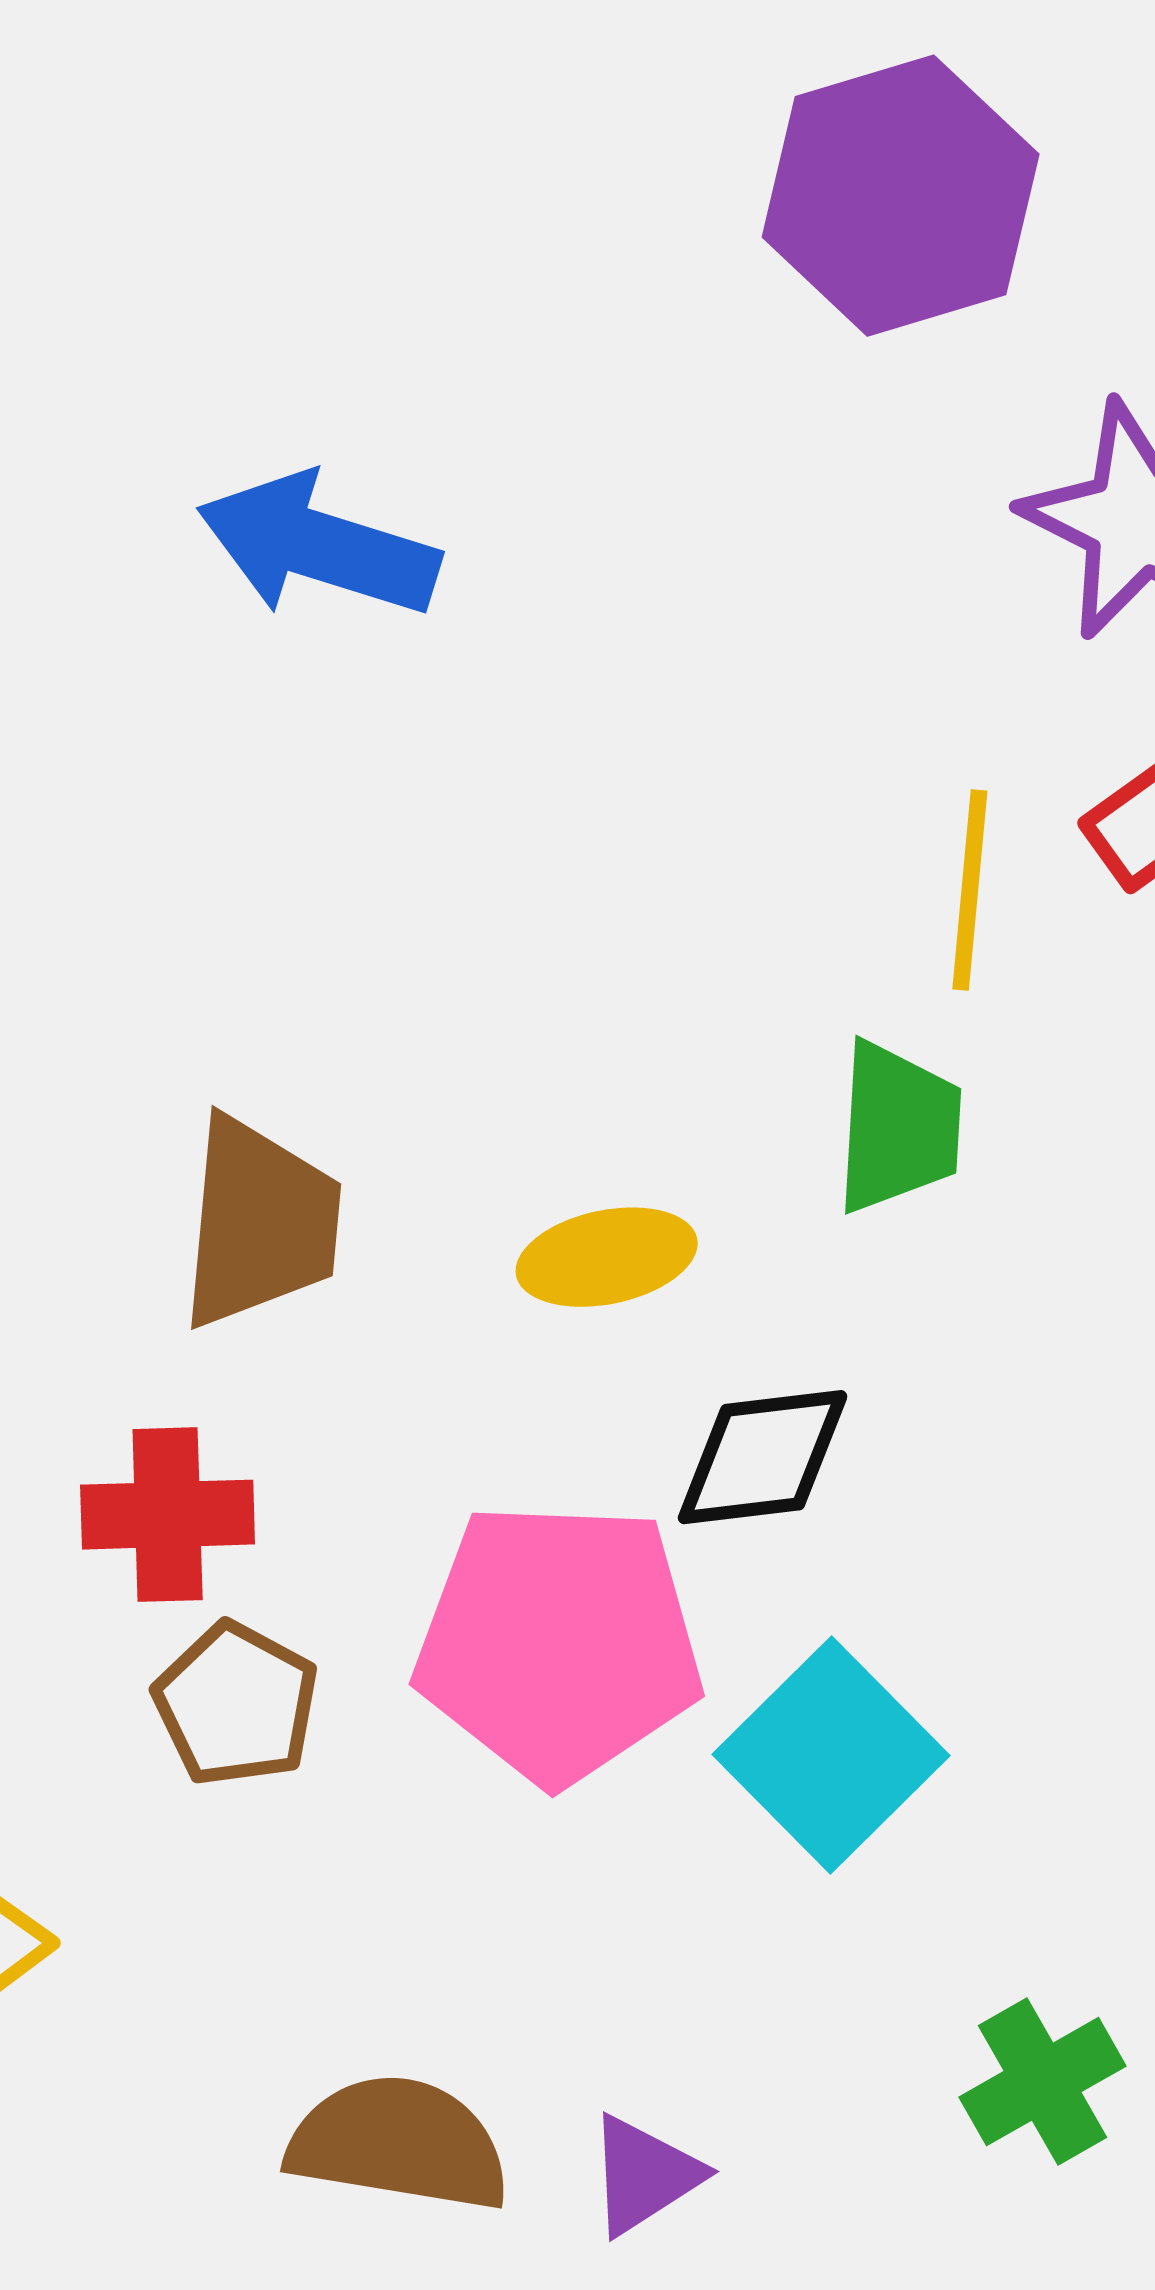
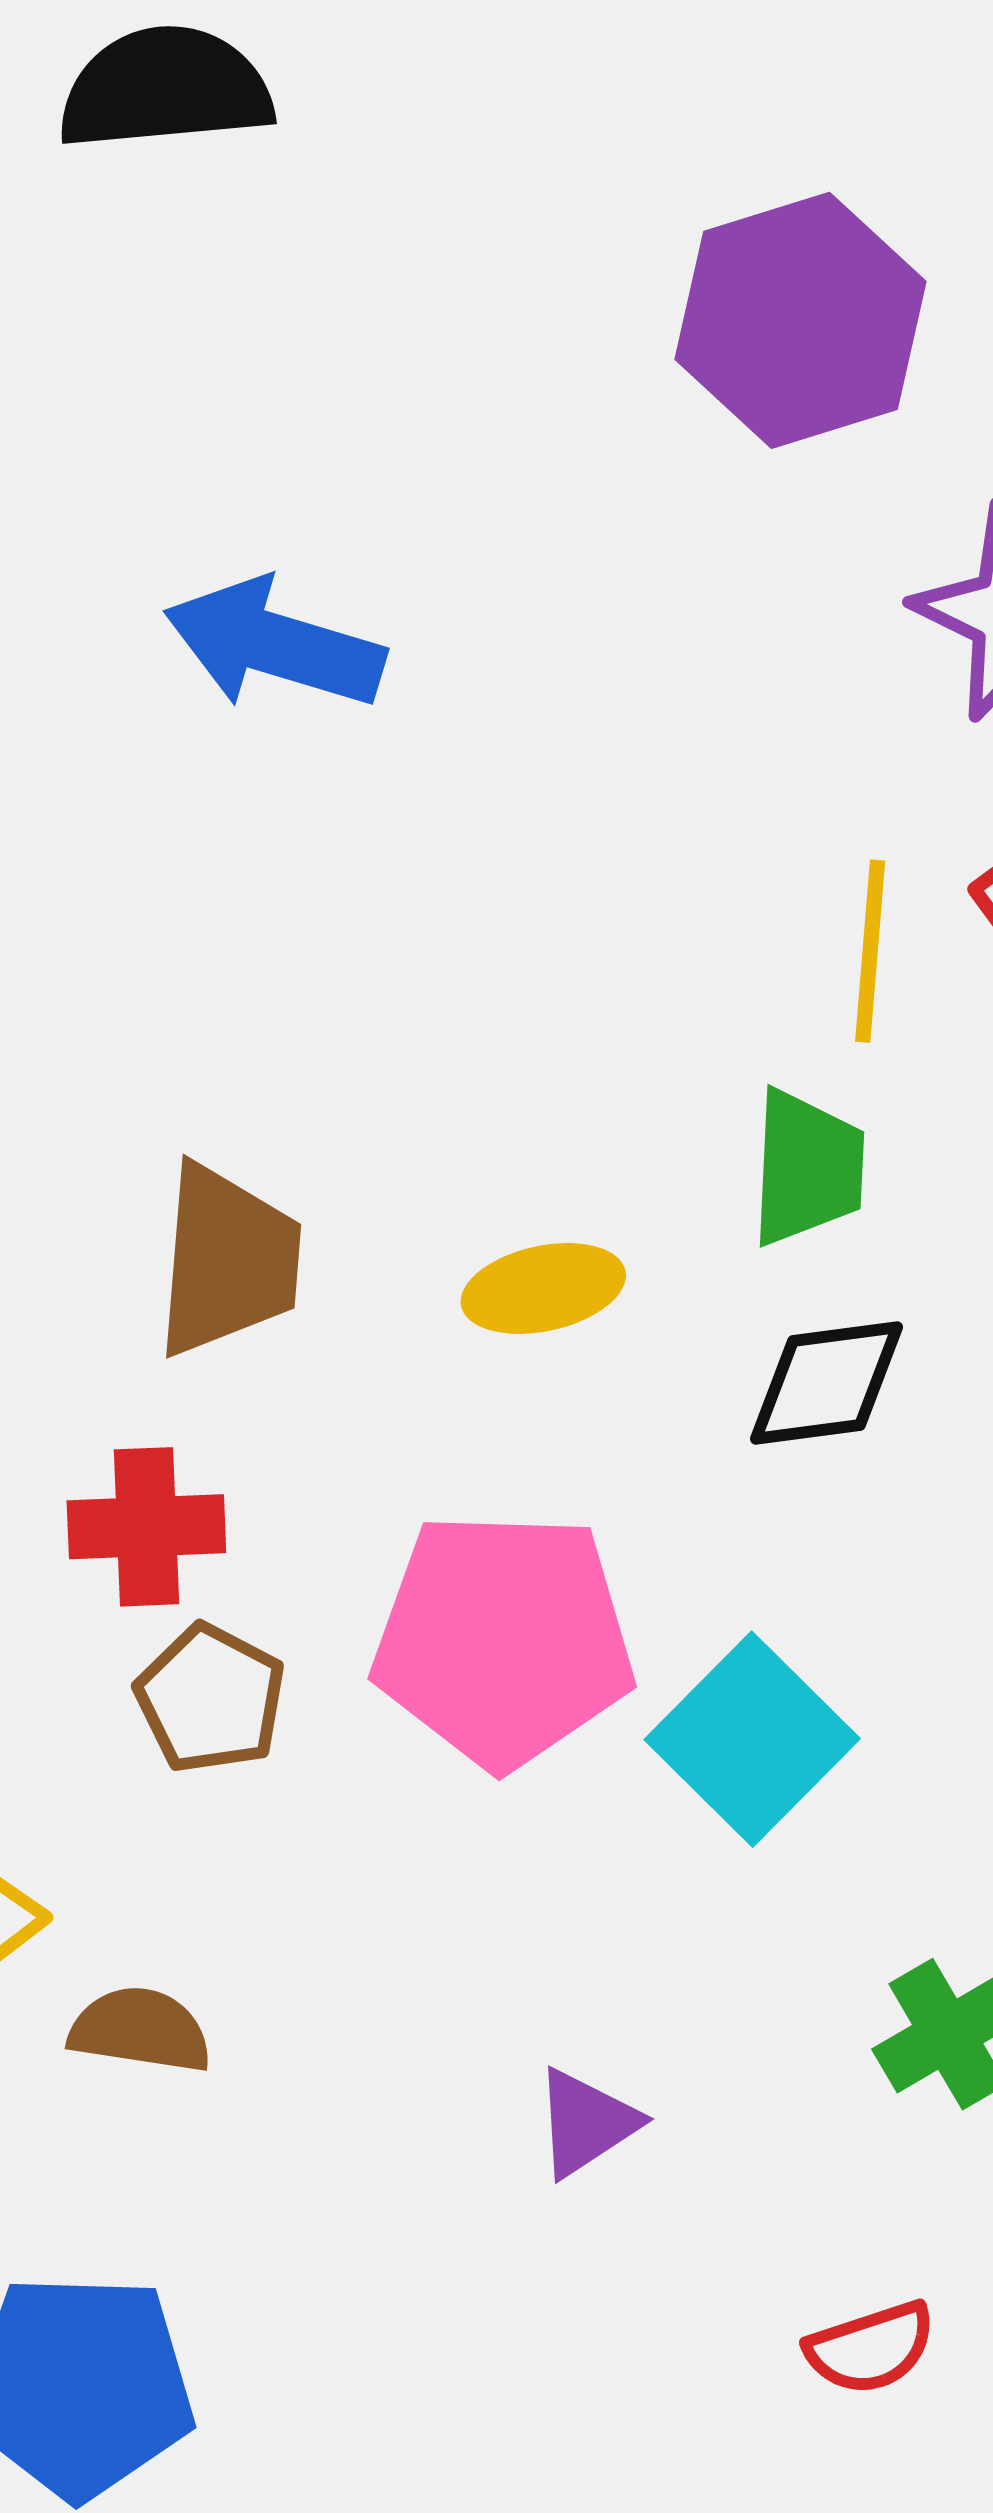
black diamond: (763, 1457) -> (827, 1383), moved
brown semicircle: (399, 2143) -> (140, 2030), moved, size x0.7

